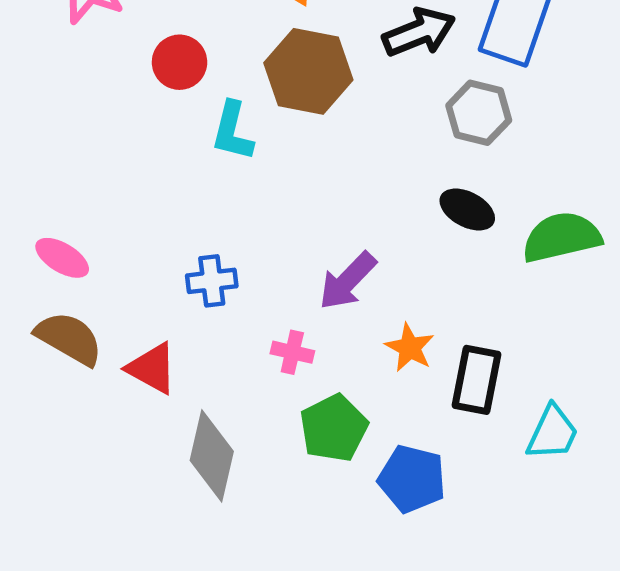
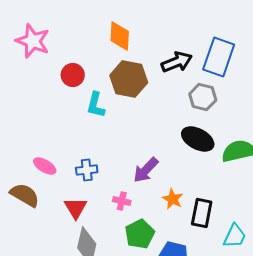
black ellipse: (467, 209) -> (198, 139), size x1.4
pink ellipse: (62, 258) -> (45, 166), moved
red triangle: (152, 368) -> (76, 208), moved, turned 30

